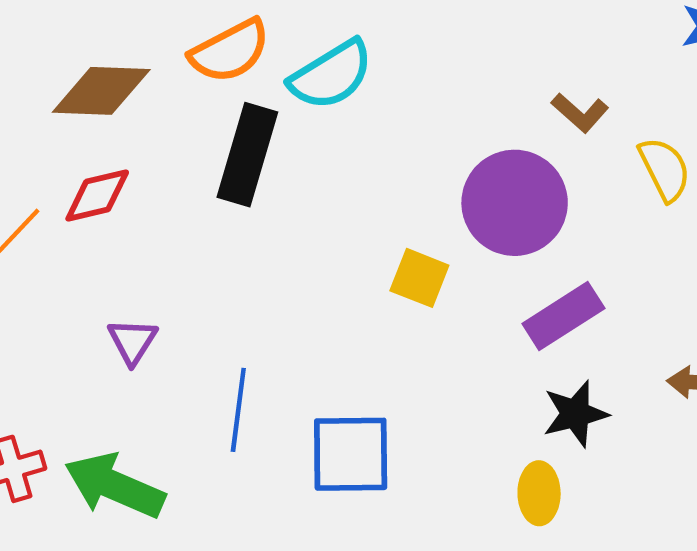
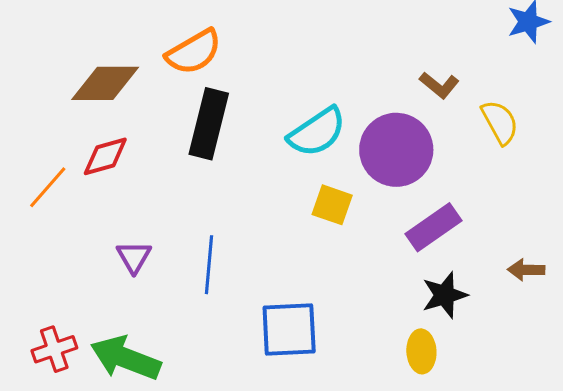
cyan semicircle: (331, 75) -> (317, 132), moved
blue line: (238, 410) -> (209, 265), moved

